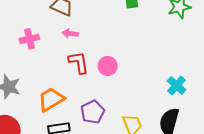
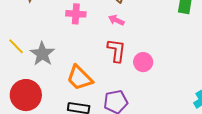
orange trapezoid: (51, 99) -> (80, 78), turned -120

